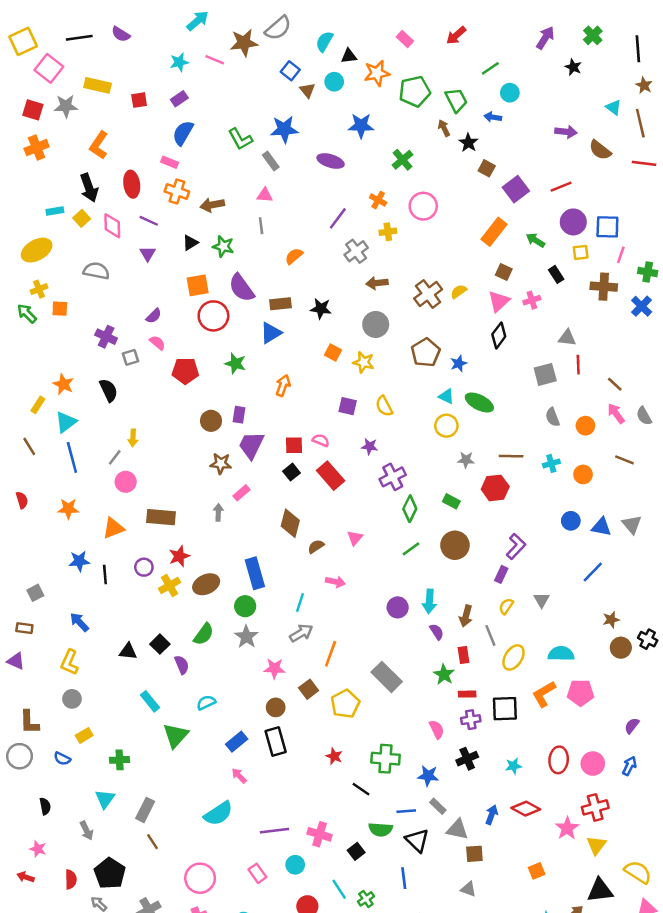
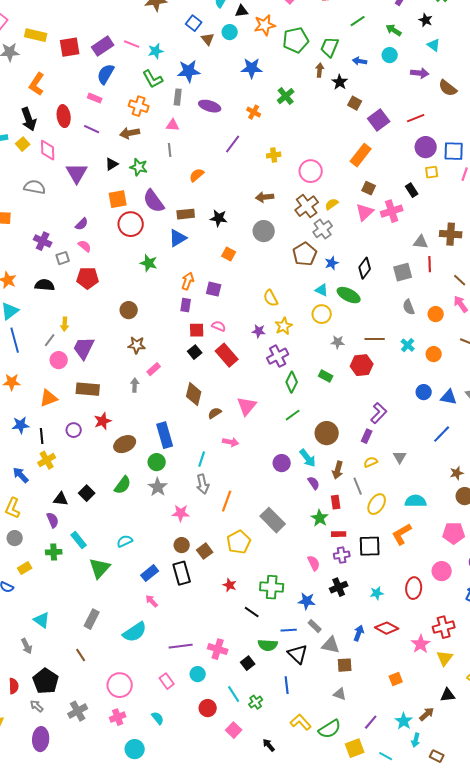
pink line: (215, 60) -> (132, 44), moved
cyan star: (179, 62) -> (156, 51), moved
cyan circle: (510, 93) -> (390, 55), moved
purple rectangle: (179, 99) -> (103, 46), size x1.5
red square: (139, 100) -> (70, 47), size x1.5
green trapezoid: (456, 100) -> (330, 47), turned -130
cyan triangle: (614, 107) -> (434, 45), moved
brown arrow: (444, 128) -> (320, 70), turned 32
gray rectangle: (271, 161) -> (178, 97), turned 42
purple ellipse: (331, 161) -> (210, 106), moved
orange cross: (177, 191) -> (139, 106), moved
orange cross: (378, 200) -> (254, 112), moved
pink circle: (423, 206) -> (311, 171), moved
purple line: (149, 221) -> (92, 129), moved
green arrow: (535, 240) -> (394, 30), moved
gray cross: (356, 251) -> (323, 229), moved
purple triangle: (148, 254) -> (77, 173), size x1.6
brown cross: (604, 287) -> (451, 234), moved
pink cross: (532, 300) -> (392, 211), size x1.5
black diamond: (499, 335) -> (365, 268), moved
yellow star: (363, 362) -> (284, 326), moved, turned 30
red pentagon: (185, 371) -> (88, 278), moved
black semicircle: (109, 390) -> (45, 285), turned -60
purple square: (348, 406) -> (214, 289), moved
purple rectangle: (239, 415) -> (186, 305), moved
purple trapezoid: (251, 445) -> (84, 348), moved
cyan cross: (551, 463) -> (408, 345), turned -32
pink triangle: (355, 538) -> (247, 406), size x1.5
brown circle: (455, 545) -> (327, 433), moved
yellow cross: (170, 585) -> (47, 460), moved
cyan arrow: (429, 601) -> (308, 458), turned -42
yellow semicircle: (506, 606) -> (371, 462), turned 32
gray arrow: (301, 633) -> (203, 484), turned 108
purple semicircle: (182, 665) -> (53, 520), moved
brown square: (309, 689) -> (205, 551), moved
pink pentagon: (581, 693) -> (454, 533), moved
green cross: (120, 760) -> (54, 552), moved
pink circle: (593, 764) -> (442, 571), moved
cyan triangle: (105, 799) -> (42, 620), turned -30
gray rectangle: (145, 810) -> (92, 619), moved
black triangle: (600, 890) -> (448, 695), size x0.7

